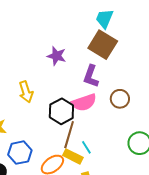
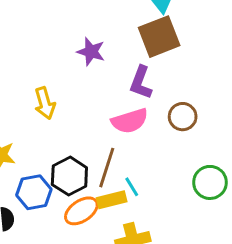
brown square: (103, 45) -> (159, 37), turned 36
black hexagon: (61, 111) -> (69, 176), moved
yellow rectangle: (73, 156) -> (112, 200), turned -42

